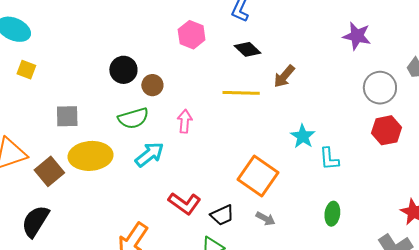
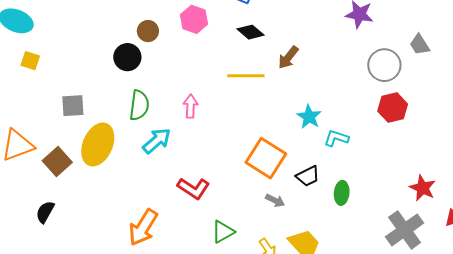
brown circle: (152, 85) -> (148, 31), moved
green semicircle: (133, 118) -> (139, 105), turned -64
yellow ellipse: (91, 156) -> (98, 144), turned -60
cyan L-shape: (329, 159) -> (336, 138), turned 115
black trapezoid: (222, 215) -> (308, 176), moved
black semicircle: (35, 221) -> (45, 212), size x0.7

